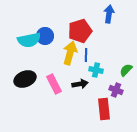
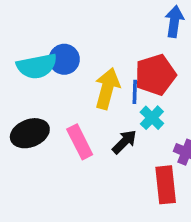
red pentagon: (80, 31) -> (155, 75), moved
cyan cross: (96, 70) -> (152, 118), turned 32
black arrow: (80, 84) -> (124, 142), turned -35

